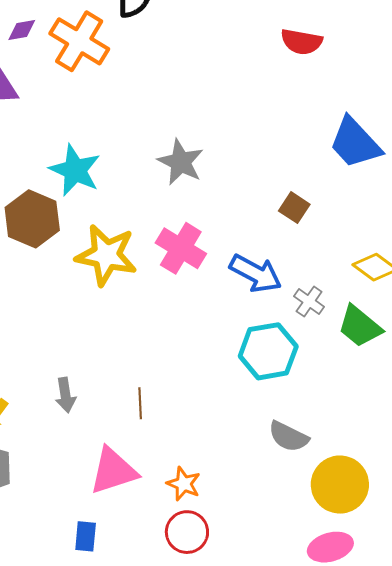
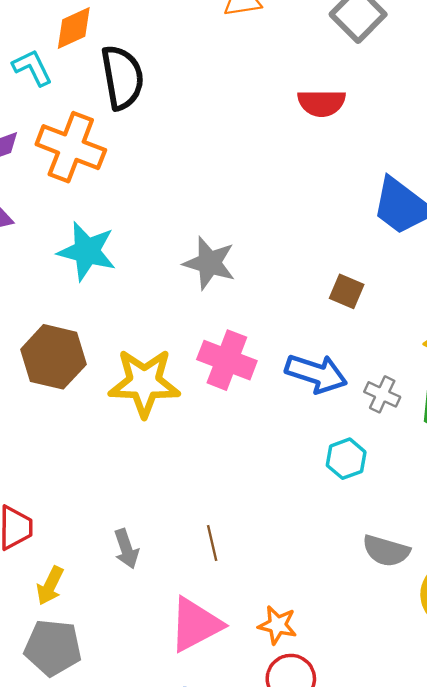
cyan star: (75, 170) -> (87, 251), moved
cyan hexagon: (268, 351) -> (346, 459), size x0.6

